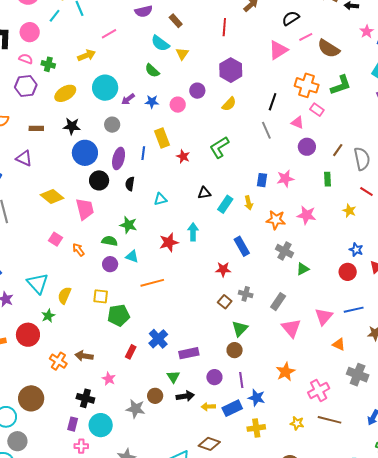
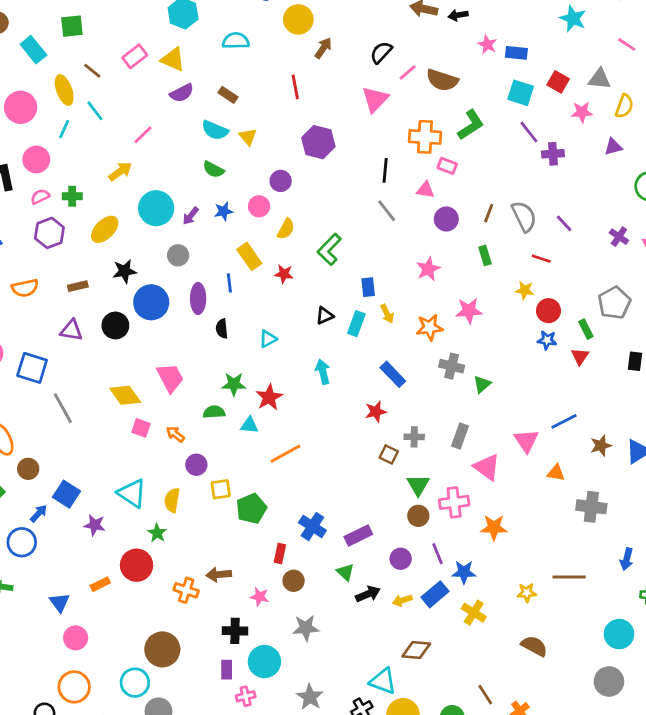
pink semicircle: (26, 59) -> (40, 197), turned -32
yellow semicircle: (229, 104) -> (286, 229), moved
black circle: (99, 180) -> (115, 325), moved
blue rectangle: (262, 180) -> (368, 287), moved
yellow diamond: (52, 197) -> (125, 395), moved, turned 30
red star: (169, 242) -> (269, 397), moved
purple circle: (110, 264) -> (196, 465), moved
red circle: (348, 272) -> (548, 311), moved
orange star: (285, 372) -> (494, 528), turned -30
pink cross: (319, 390) -> (454, 502), moved, turned 35
brown circle: (155, 396) -> (294, 581), moved
yellow cross: (256, 428) -> (474, 613), turned -36

